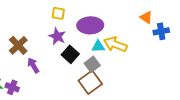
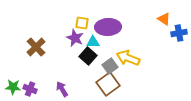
yellow square: (58, 13) -> (82, 23), moved
yellow arrow: (115, 44) -> (128, 58), moved
cyan triangle: (98, 46) -> (93, 42), moved
purple arrow: (33, 65) -> (62, 89), moved

